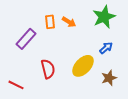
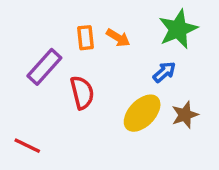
blue arrow: (106, 48) -> (164, 72), moved
red semicircle: (48, 69) -> (82, 93), moved
brown star: (109, 78) -> (185, 115), moved

